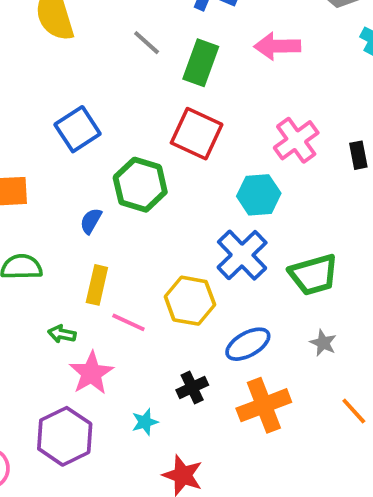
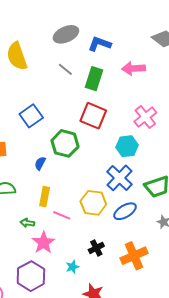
blue ellipse: (248, 344) -> (125, 211), moved

